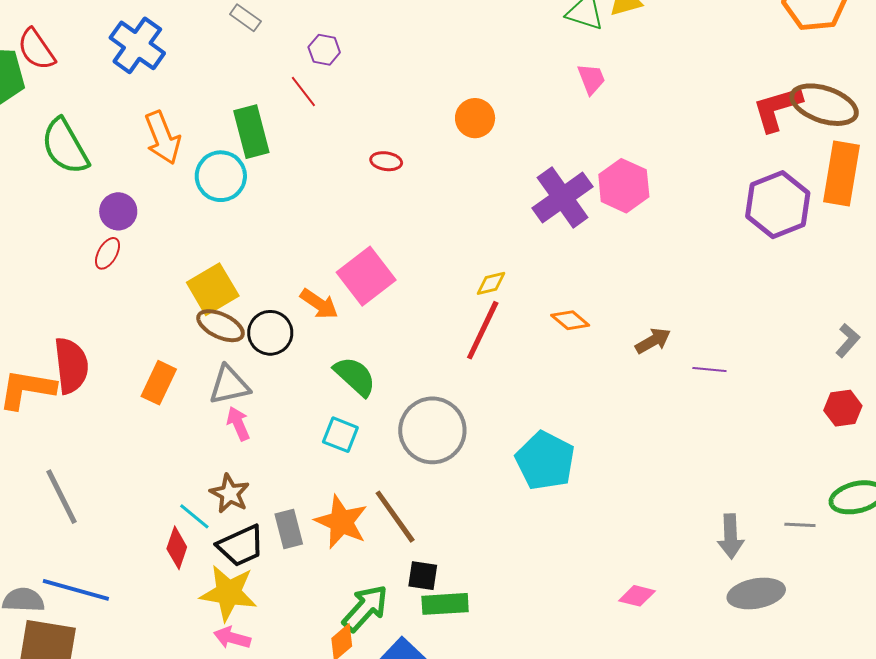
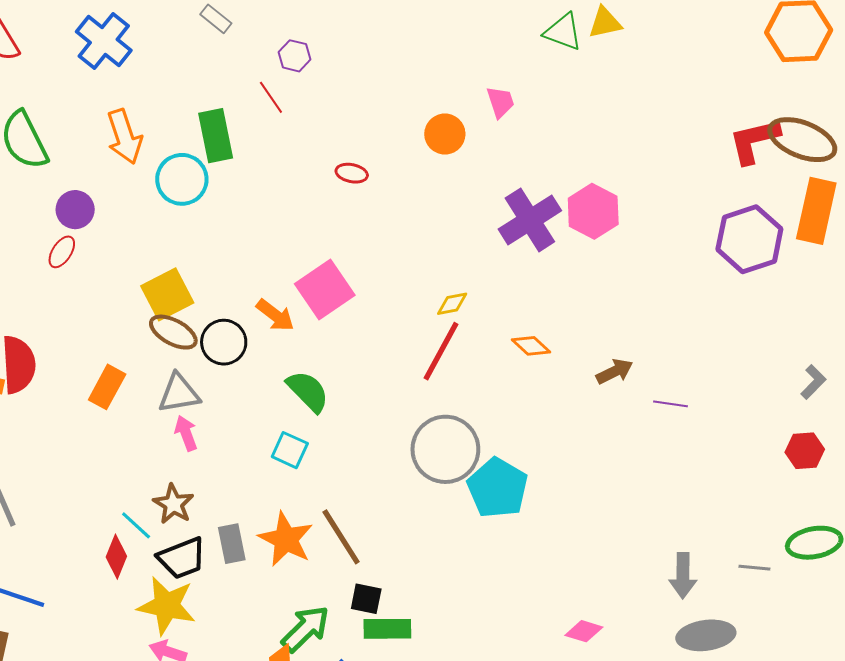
pink trapezoid: (591, 79) -> (500, 102), moved
gray circle: (432, 430) -> (445, 449), moved

